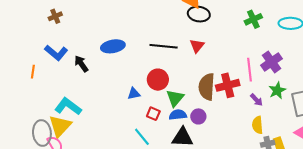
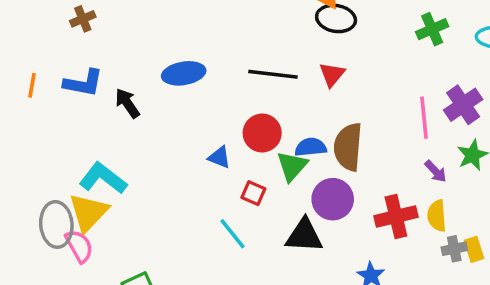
blue L-shape: (56, 53) -> (83, 83), turned -30
orange line: (33, 72) -> (32, 85), moved
red cross: (228, 85) -> (396, 216), moved
blue triangle: (134, 94) -> (219, 157), turned 32
blue semicircle: (178, 115) -> (311, 147), moved
purple circle: (198, 116) -> (333, 199), size x1.5

